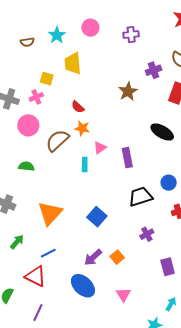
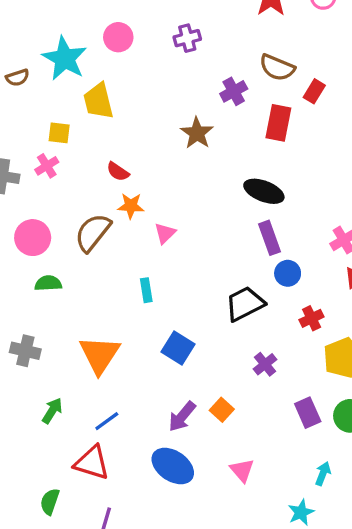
cyan star: (57, 35) -> (65, 59), size x1.5
pink circle: (28, 125) -> (33, 238), moved
purple rectangle: (127, 158) -> (270, 238), moved
cyan rectangle: (85, 165) -> (146, 290), moved

